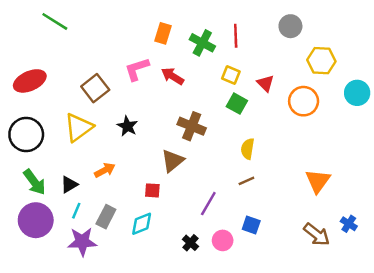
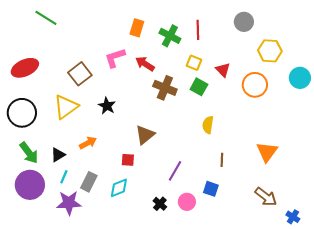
brown cross: (192, 126) -> (165, 88), moved
brown line: (246, 181) -> (222, 160), moved, turned -64
blue cross: (349, 224) -> (293, 217), moved

